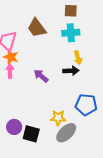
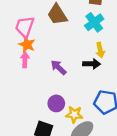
cyan cross: (71, 33) -> (94, 22), turned -36
purple circle: (14, 127) -> (56, 103), moved

